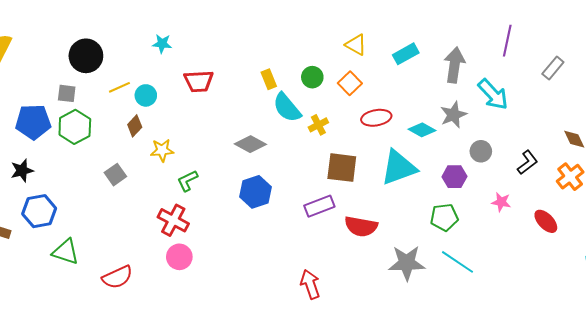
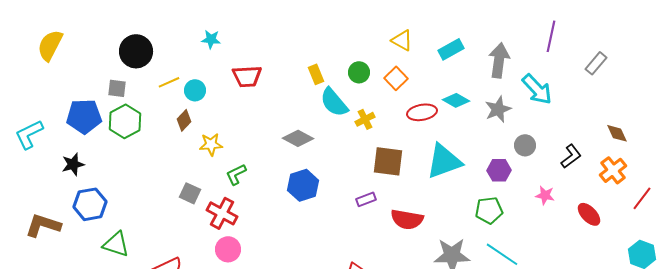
cyan diamond: (422, 130) -> (456, 100), moved
gray square: (115, 175) -> (190, 193), moved, turned -30
purple rectangle: (319, 206) -> (366, 199), size x0.7

